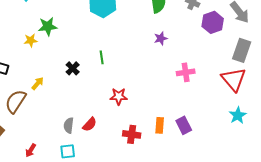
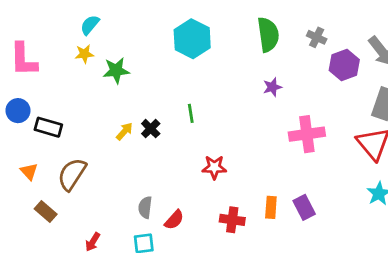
yellow star: (31, 40) -> (84, 54), moved
pink cross: (186, 72) -> (307, 134), size x1.4
yellow arrow: (38, 83) -> (124, 131), moved
red semicircle: (90, 124) -> (174, 220), moved

